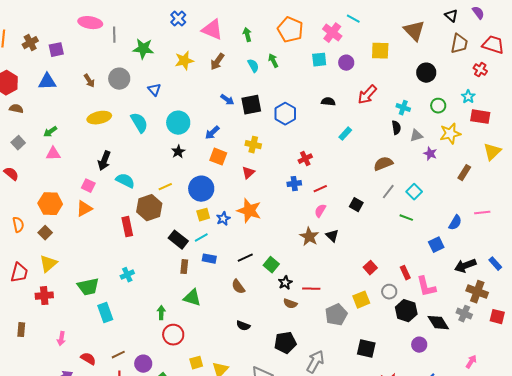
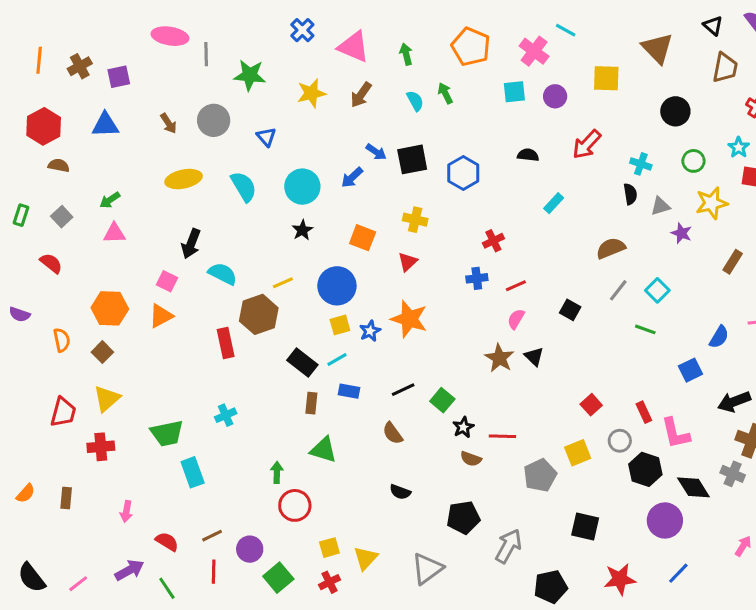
blue arrow: (212, 133) -> (352, 178), moved
purple circle: (419, 345) -> (665, 520), size x1.5

